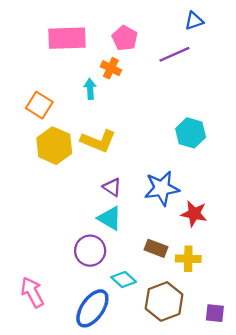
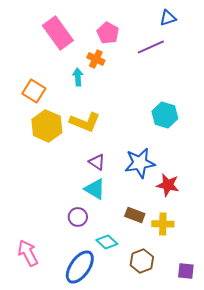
pink rectangle: (67, 38) -> (58, 33), turned 56
purple circle: (90, 251) -> (78, 217), size x0.7
brown hexagon: (164, 301) -> (142, 261), size x0.7

